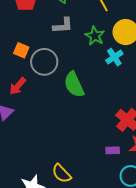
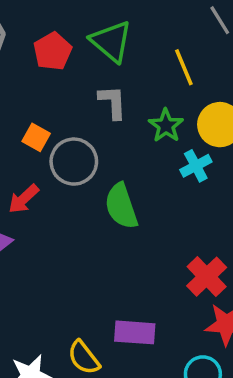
gray L-shape: (63, 26) -> (113, 102), turned -95
purple rectangle: (113, 150) -> (135, 332), moved, size x1.6

